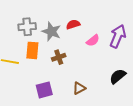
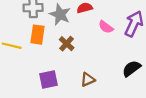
pink semicircle: (93, 41) -> (106, 27), turned 72
brown cross: (59, 57) -> (67, 44), turned -32

